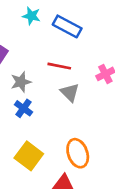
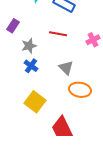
gray triangle: (70, 92) -> (66, 68), moved
orange ellipse: (78, 153) -> (80, 90), moved, turned -60

